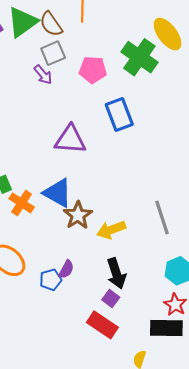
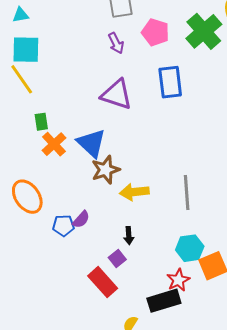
purple arrow: (43, 75) -> (116, 43), moved
black arrow: (116, 273) -> (129, 236), size x0.6
black rectangle: (166, 328) -> (164, 301), turned -32

